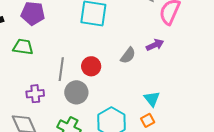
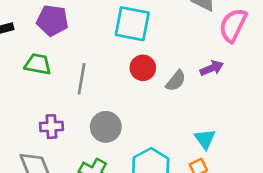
red circle: (91, 66) -> (143, 68), moved
gray line: (61, 69) -> (82, 79), moved

